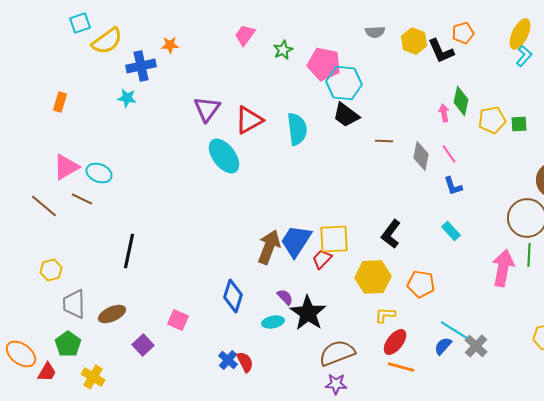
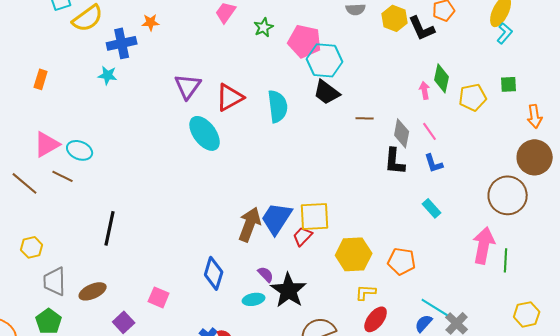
green square: (519, 124) -> (509, 84), moved
black L-shape: (391, 234) -> (395, 161), moved, turned -32
green line: (529, 255) -> (506, 260), moved

